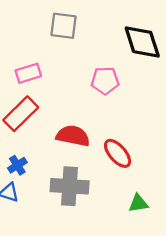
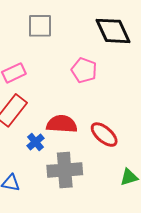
pink pentagon: (105, 81) -> (84, 70), turned 30
blue cross: (17, 165) -> (36, 142), moved

